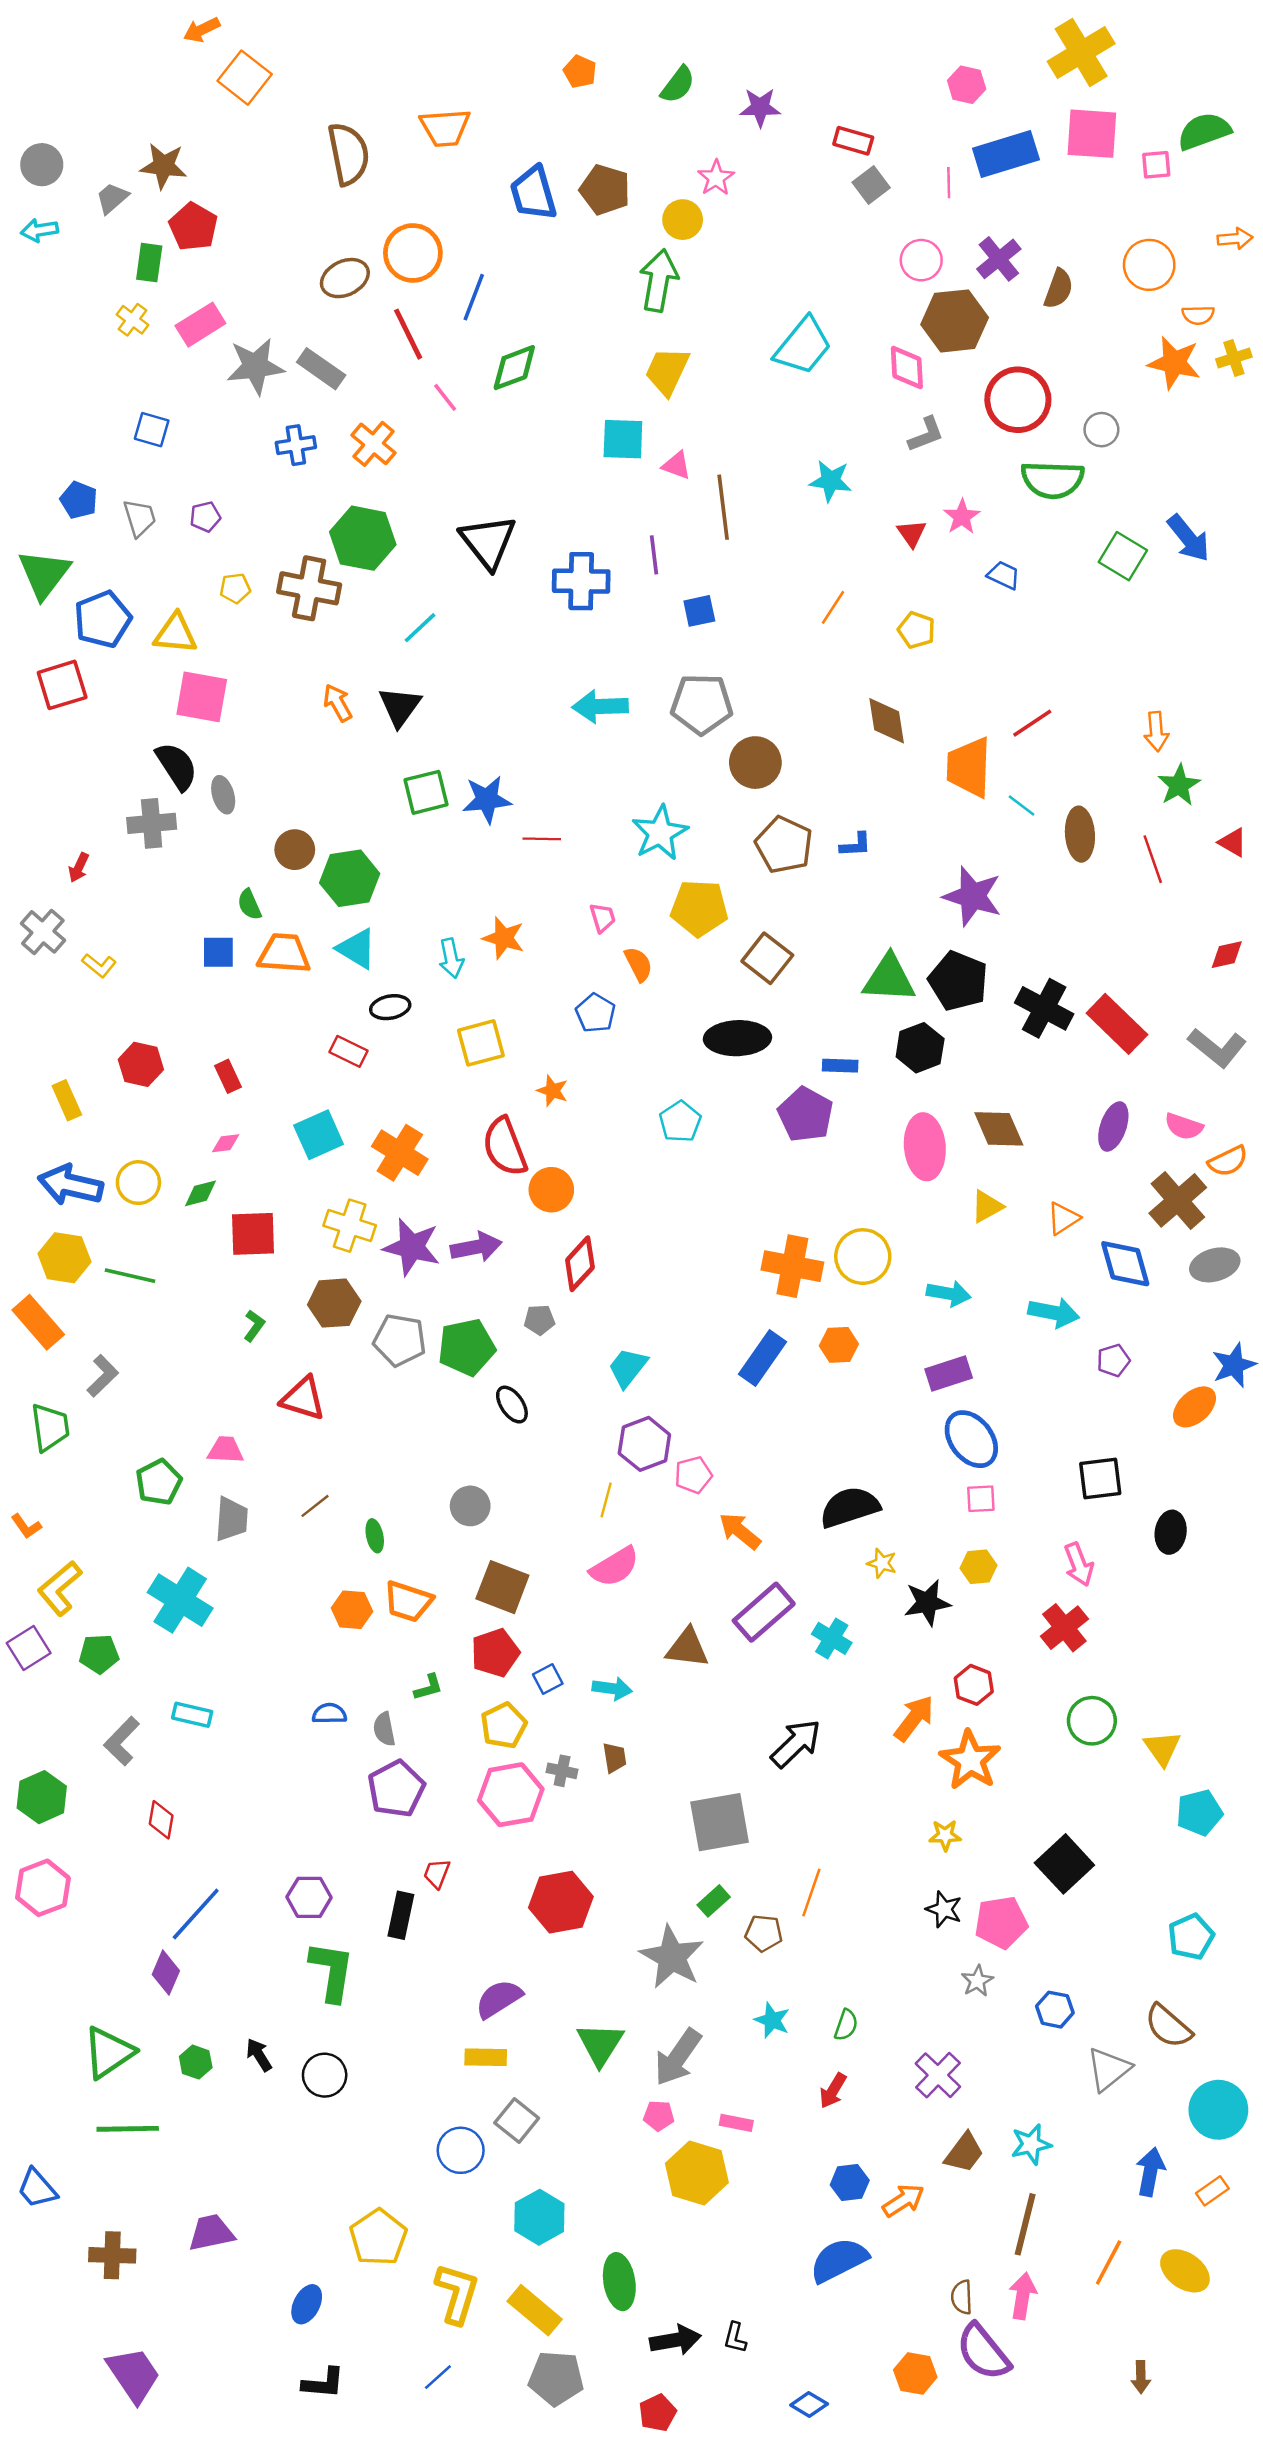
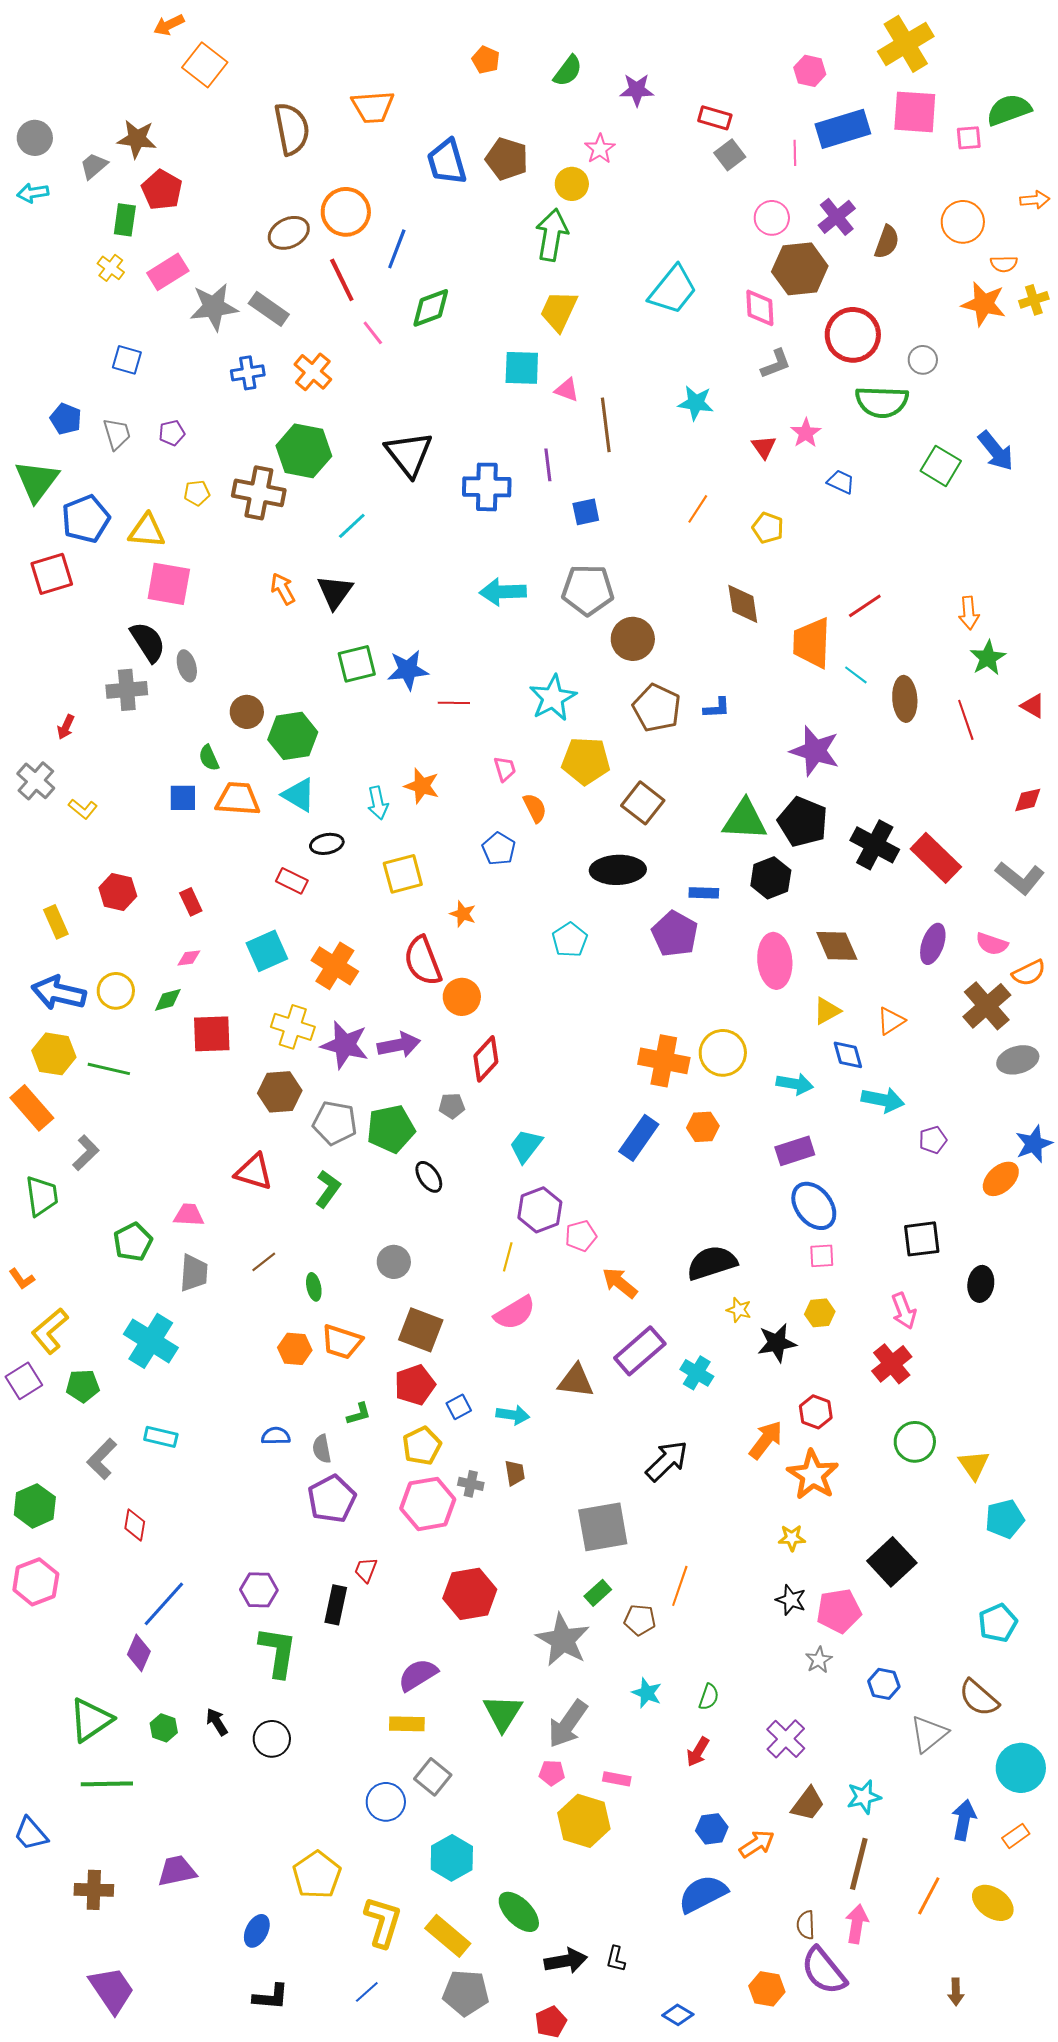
blue diamond: (1125, 1264) -> (848, 1055), moved, size x0.7
green L-shape: (254, 1326) -> (328, 1189), moved, size x1.4
green ellipse: (619, 2282) -> (519, 1912), turned -36

